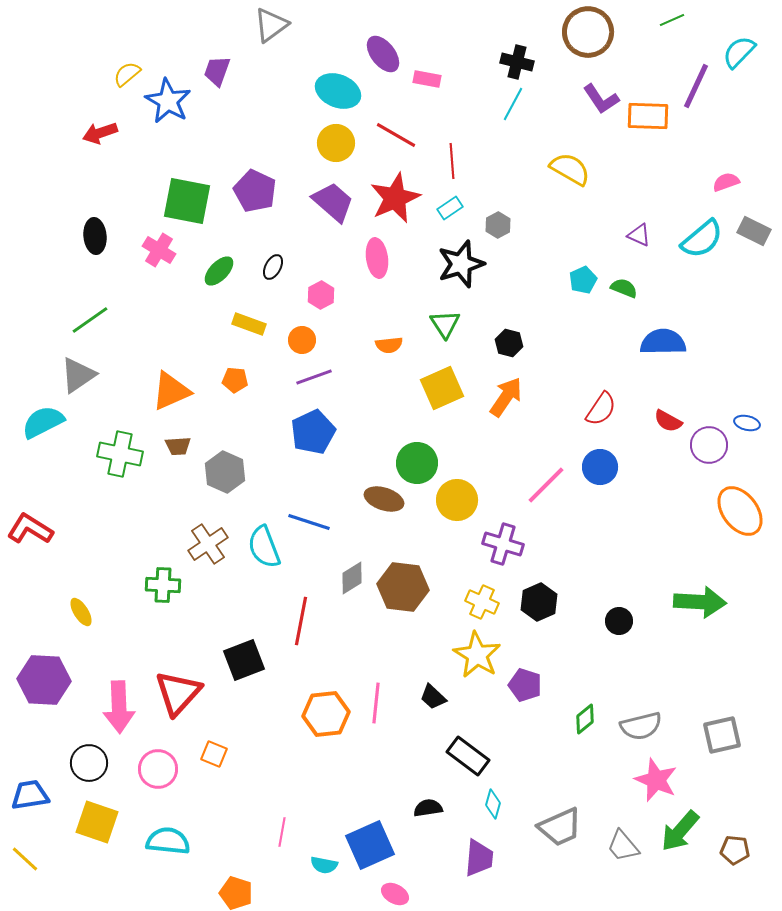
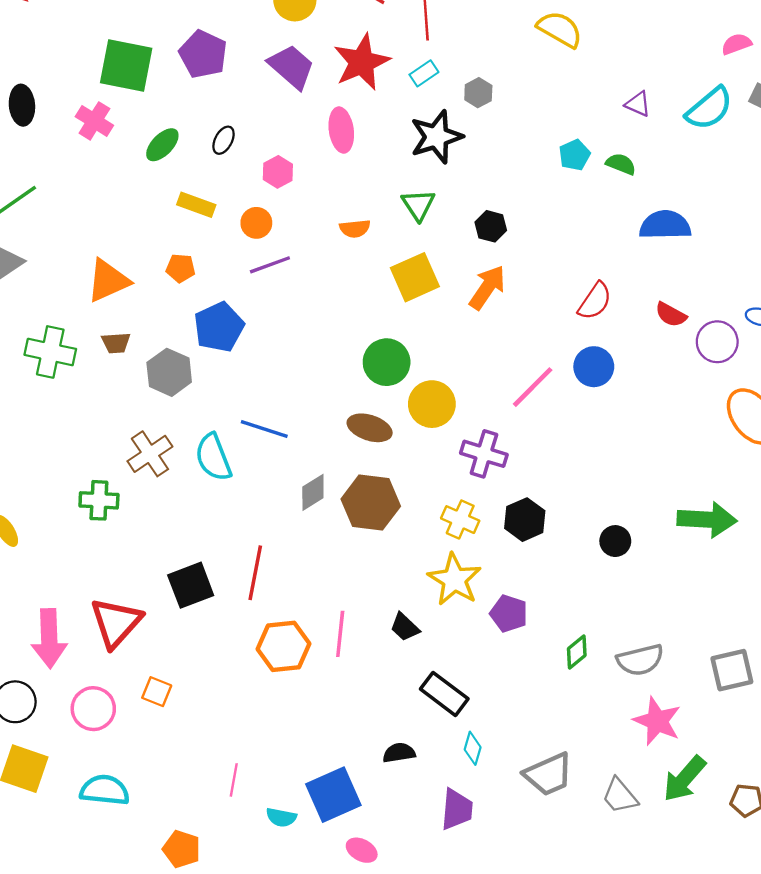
blue pentagon: (313, 432) -> (219, 327), moved
brown ellipse: (384, 499) -> (370, 428), moved
red line: (301, 621) -> (255, 573), moved

